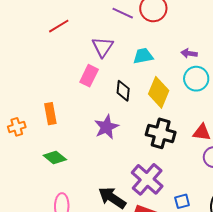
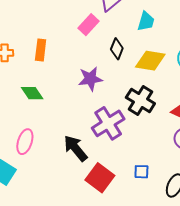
cyan trapezoid: (143, 56) -> (146, 21), turned 100
yellow diamond: (159, 92) -> (150, 61), turned 60
purple cross: (147, 179) -> (108, 123), moved

